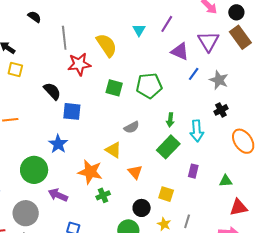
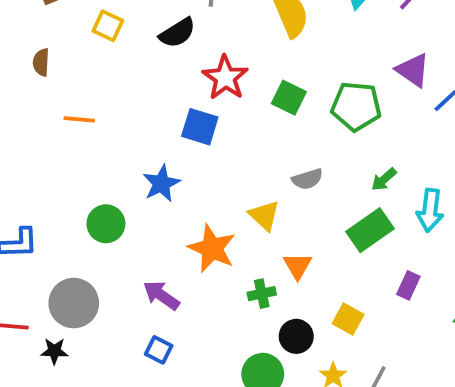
purple triangle: (180, 51) -> (413, 70), moved
red star: (79, 64) -> (225, 78), moved, turned 30
black semicircle: (52, 91) -> (177, 33), moved, turned 90
green arrow: (170, 120) -> (384, 179), turned 32
green circle: (34, 170) -> (106, 224), size x0.7
purple arrow: (58, 195) -> (161, 295), moved
green cross: (103, 195) -> (262, 294), moved

